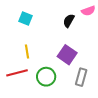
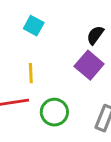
purple square: (67, 55) -> (89, 65), moved

